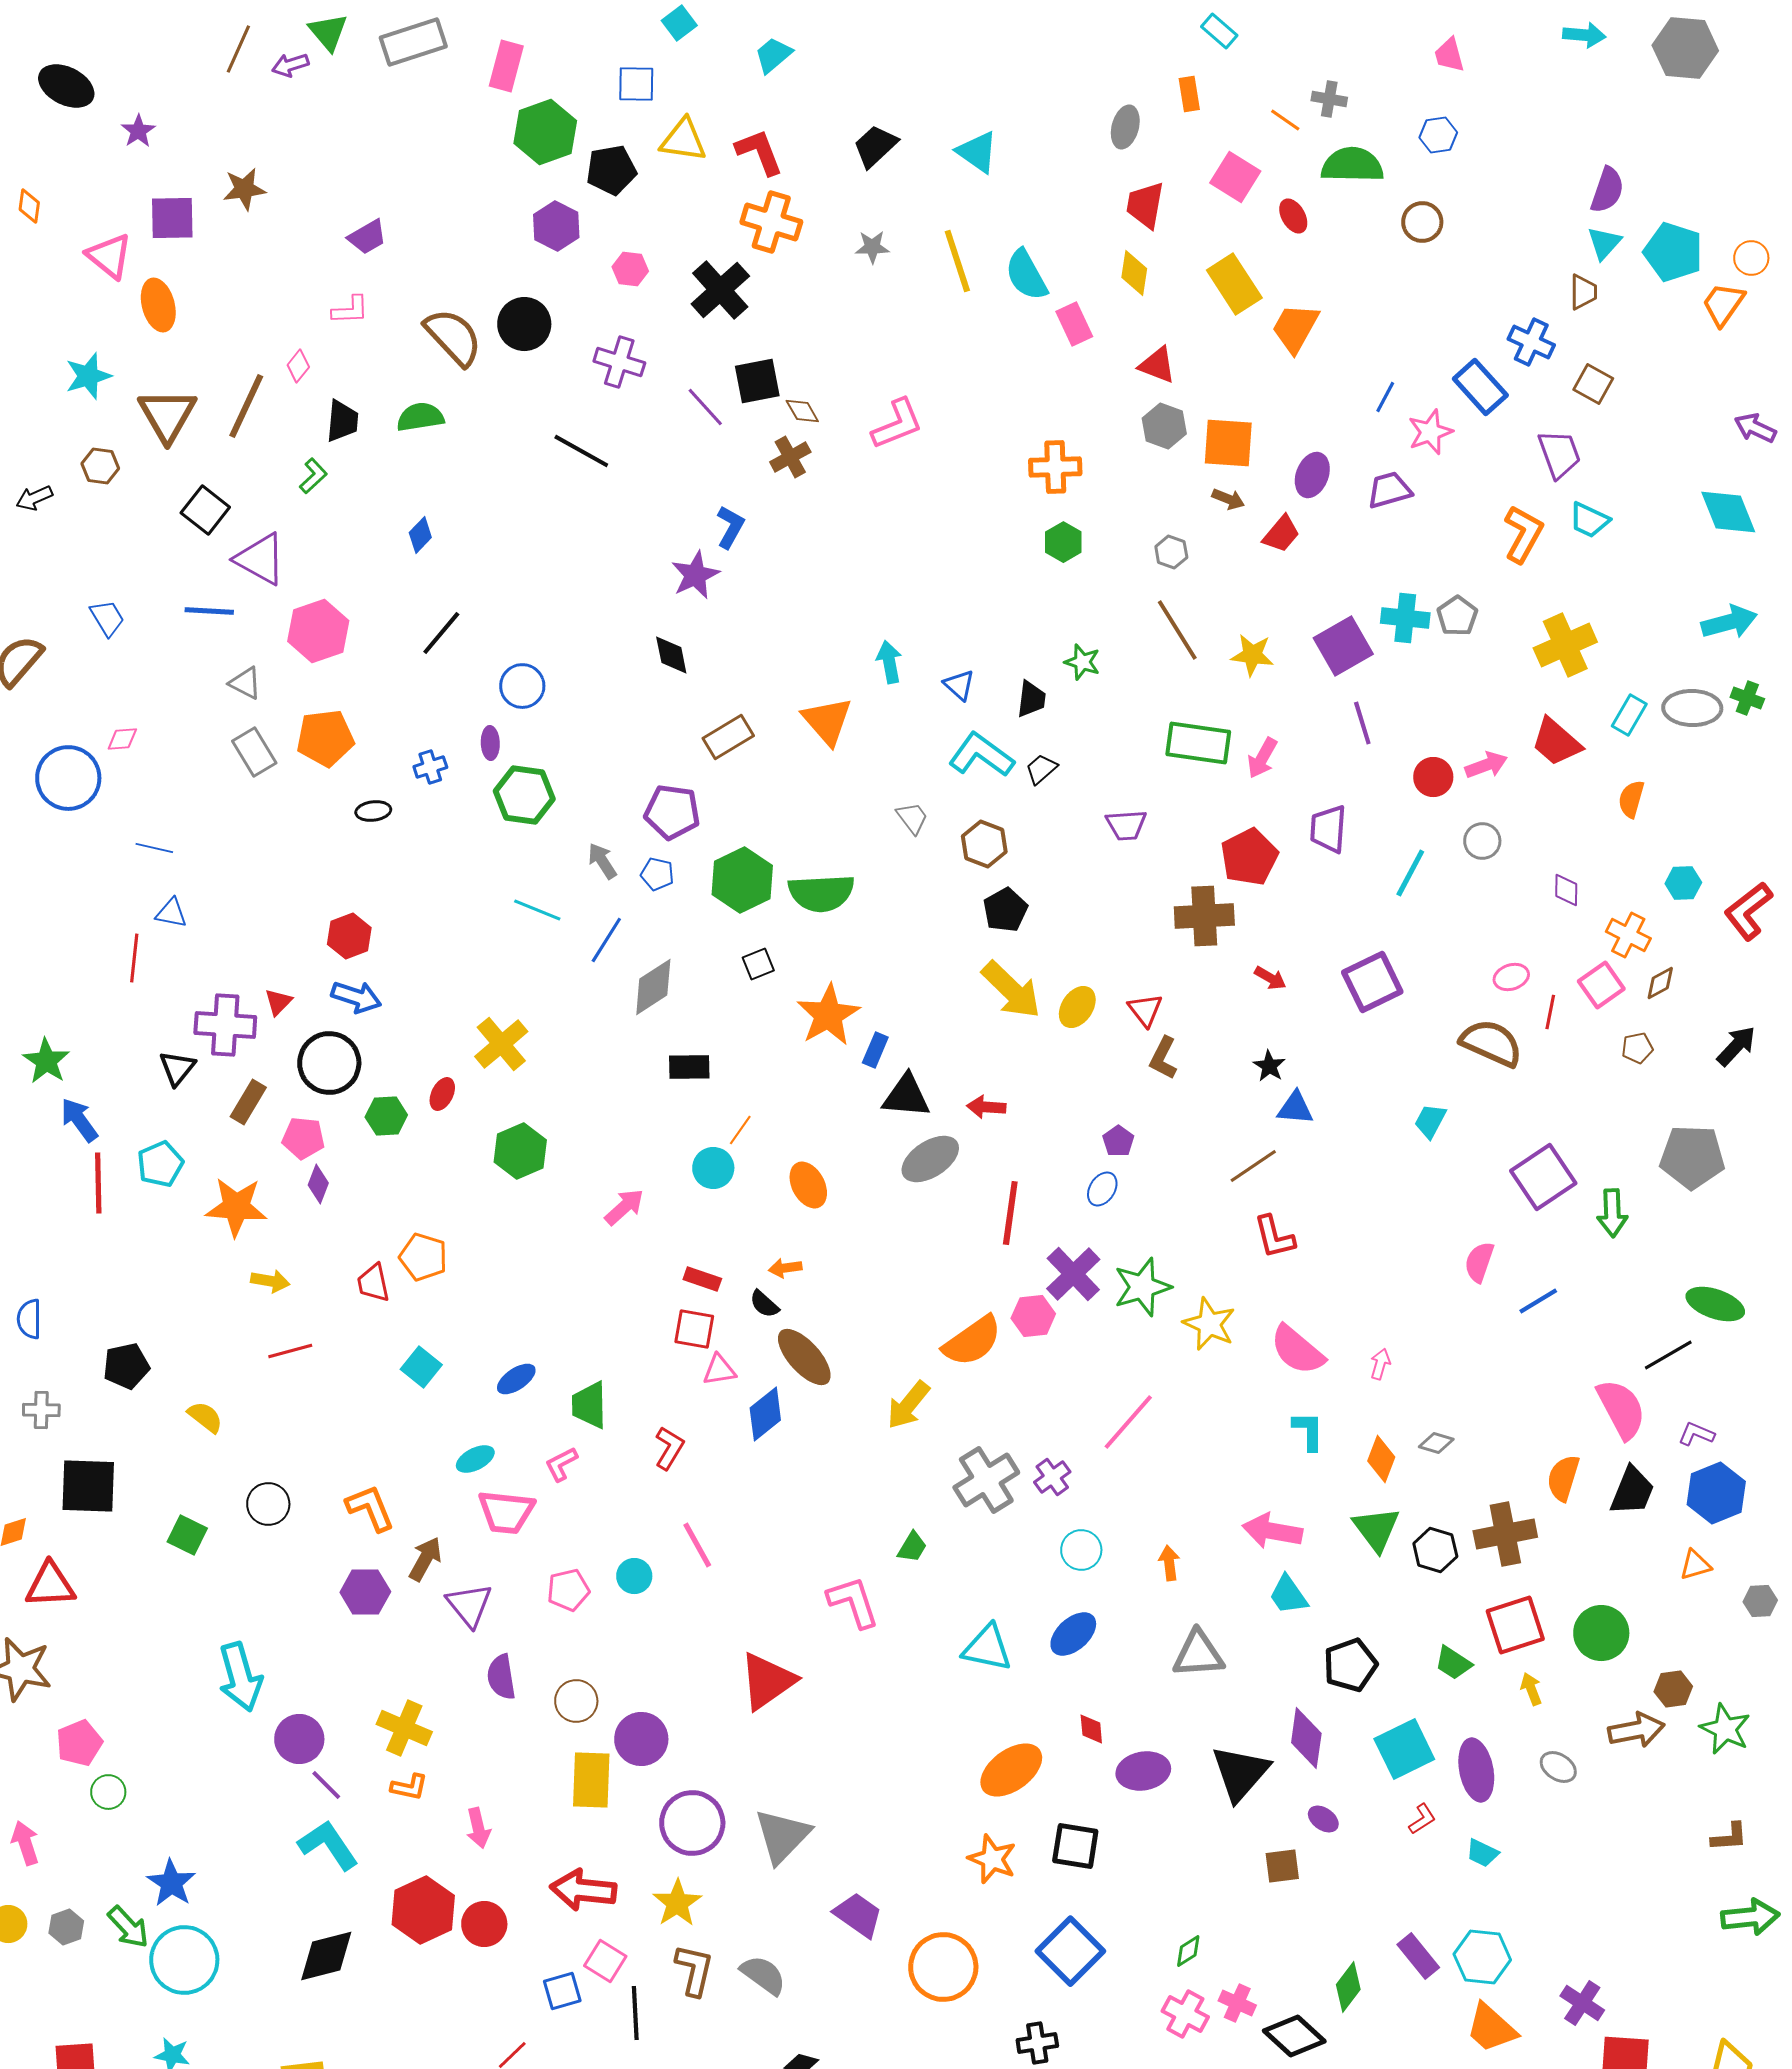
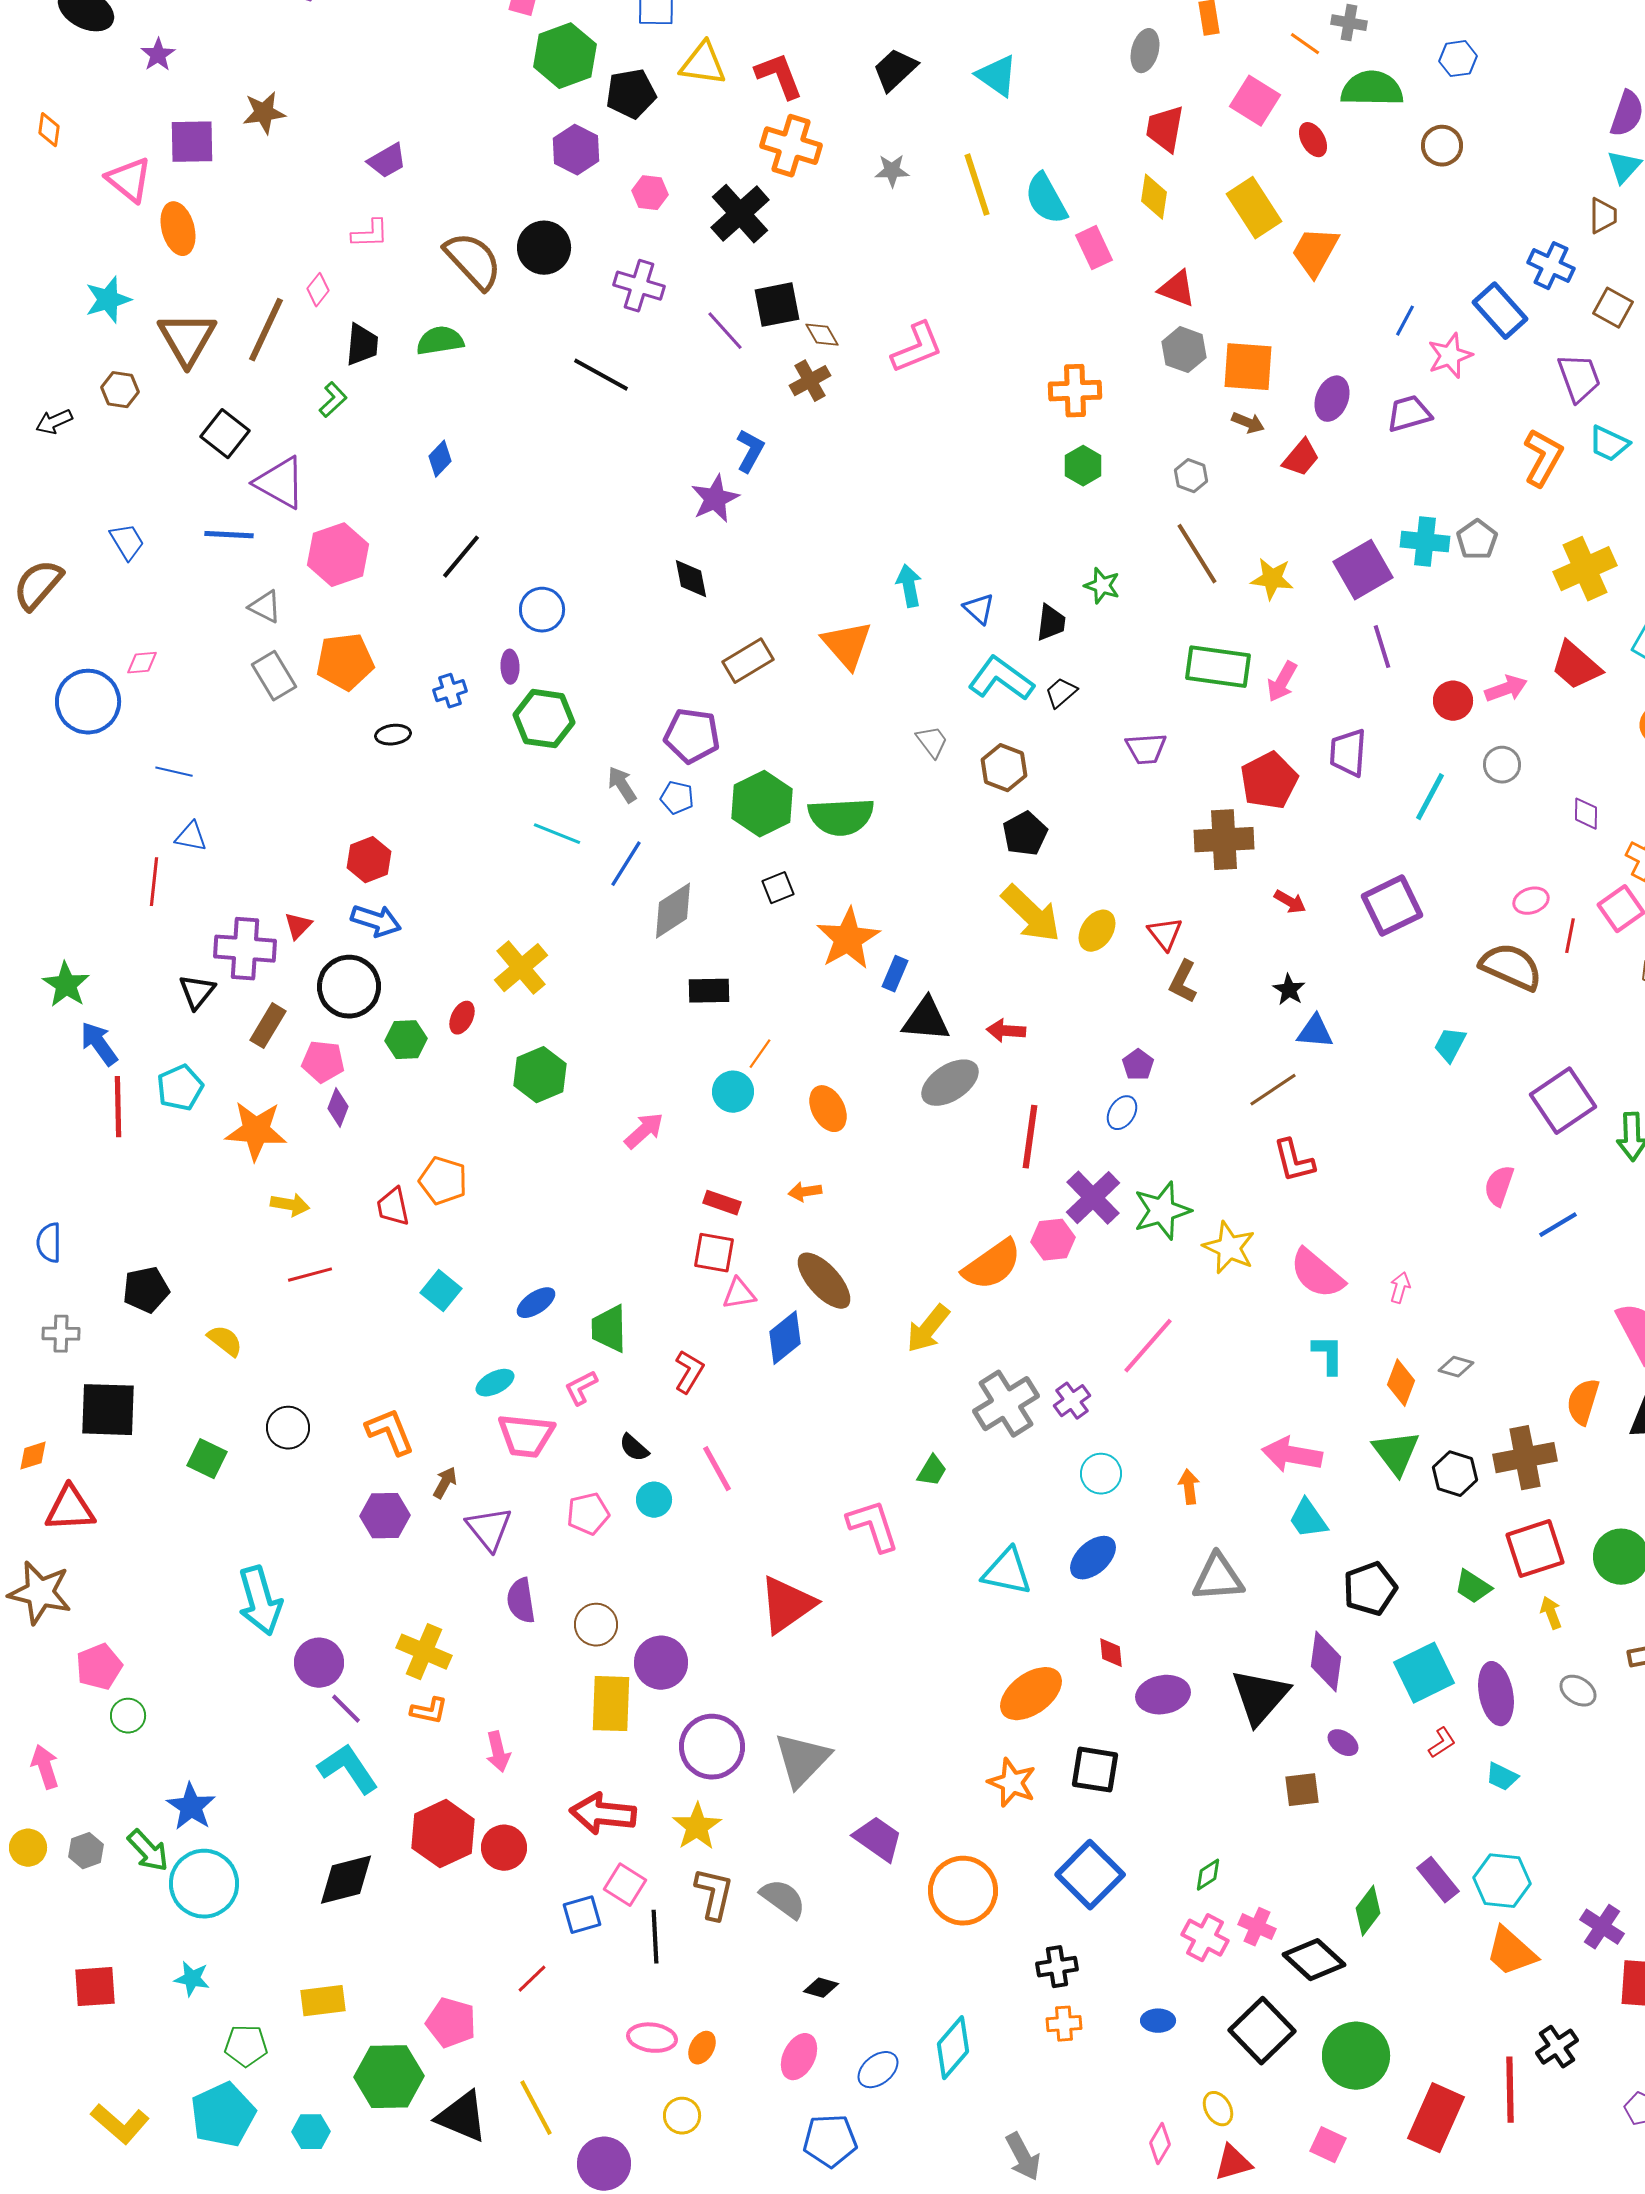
black semicircle: (764, 1304) -> (634, 1448), moved
brown arrow: (425, 1559) -> (445, 1483), size x0.7

